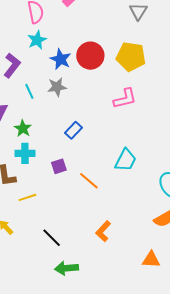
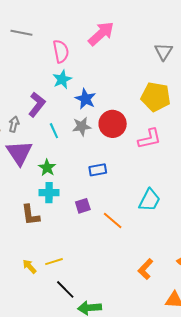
red circle: (90, 56) -> (113, 124), moved
blue rectangle: (73, 130) -> (98, 170), turned 36
yellow line: (27, 197) -> (54, 262), moved
orange L-shape: (103, 231) -> (145, 269), moved
black line: (52, 238) -> (65, 289), moved

